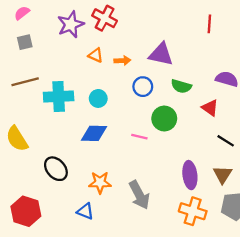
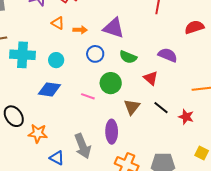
purple ellipse: (190, 175) -> (112, 132), moved
brown triangle: (223, 175) -> (132, 107), moved
orange star: (100, 182) -> (38, 133), moved
blue triangle: (85, 211) -> (57, 158), moved

